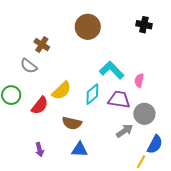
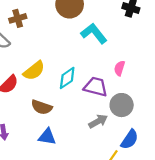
brown cross: (42, 45) -> (18, 18), turned 35
cyan L-shape: (112, 70) -> (94, 33), moved

